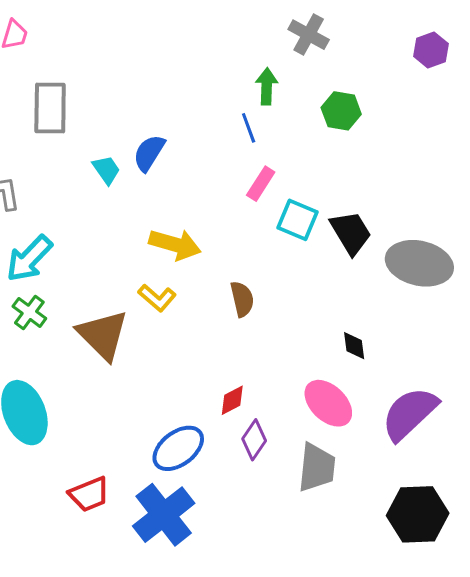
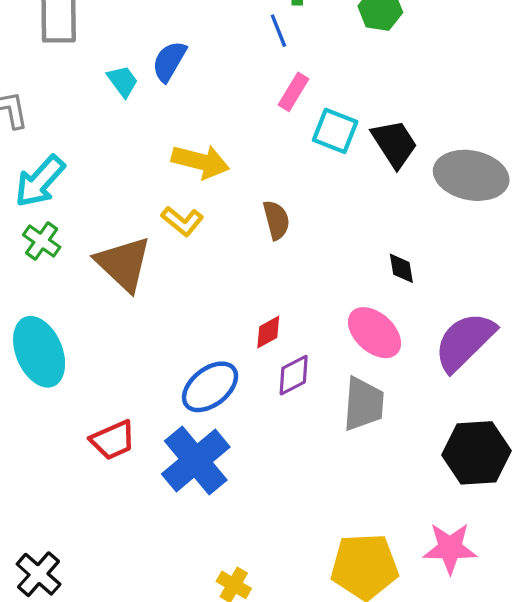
purple diamond: (254, 440) -> (294, 375), turned 30

